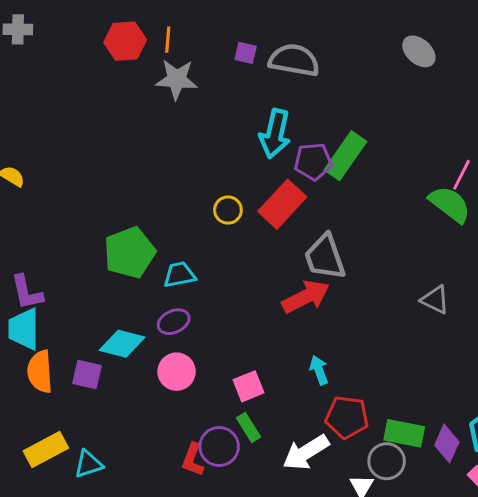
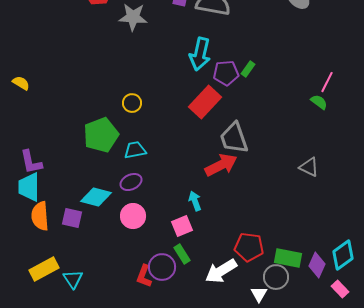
green rectangle: (345, 156) -> (248, 69), size x0.5
green semicircle: (450, 204) -> (319, 102), size x0.6
yellow circle: (228, 210) -> (132, 103), moved
cyan arrow: (319, 370) -> (195, 201), moved
cyan triangle: (88, 464) -> (73, 279), turned -45

